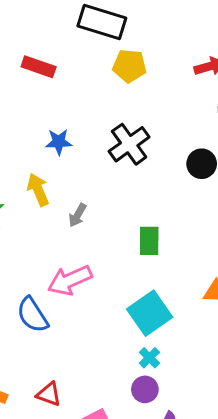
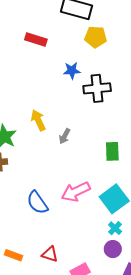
blue star: (59, 142) -> (72, 71), moved
black cross: (129, 144) -> (97, 88), turned 32
pink arrow: (70, 280) -> (76, 192), moved

